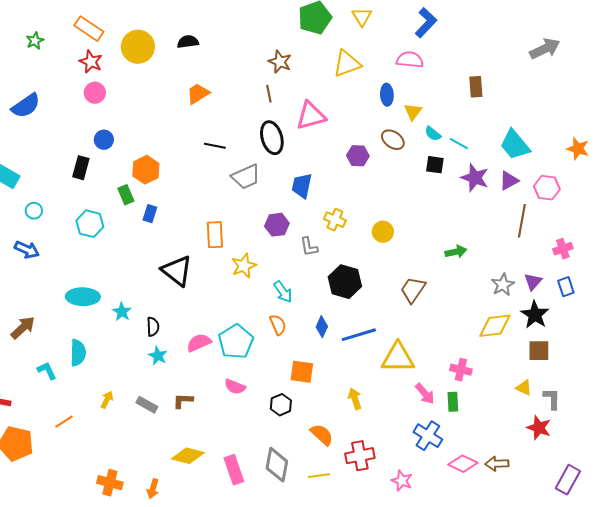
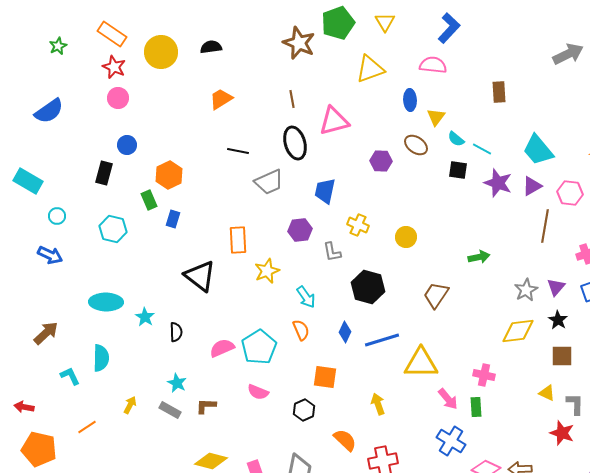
brown star: (280, 62) -> (299, 43), moved, size x1.4
black star: (535, 315) -> (558, 320), size x0.7
cyan star: (158, 356) -> (177, 383), moved

